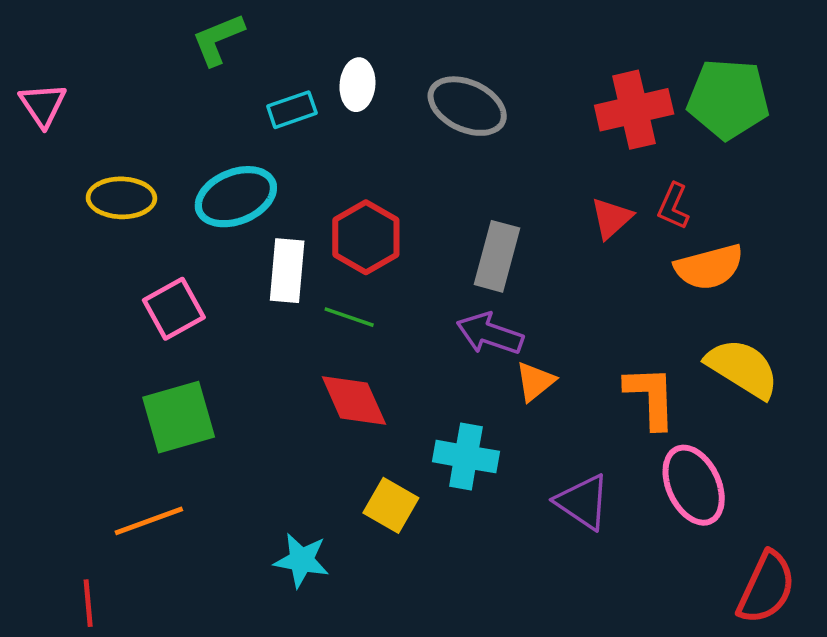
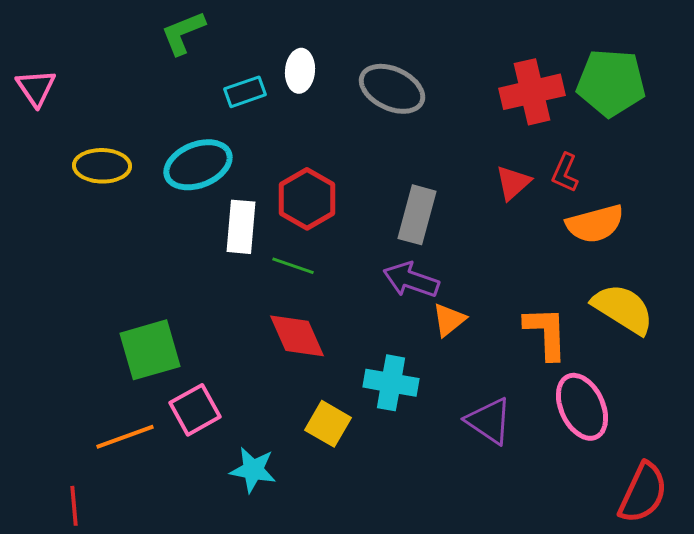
pink square: (174, 309) -> (195, 410), moved

